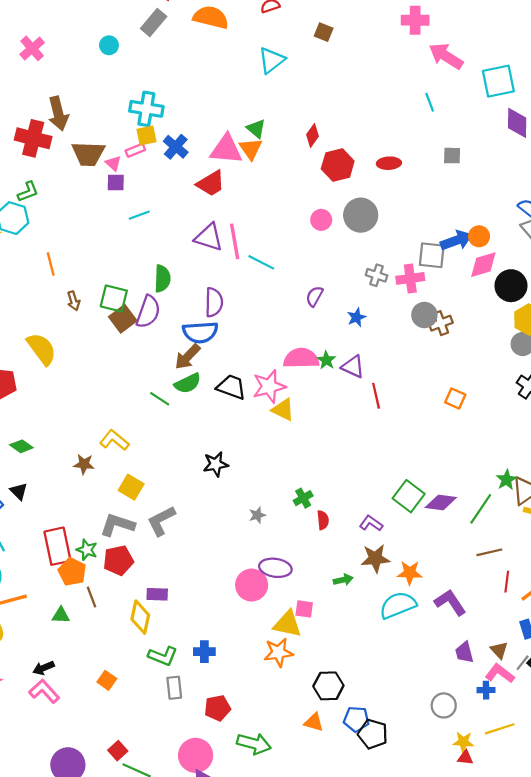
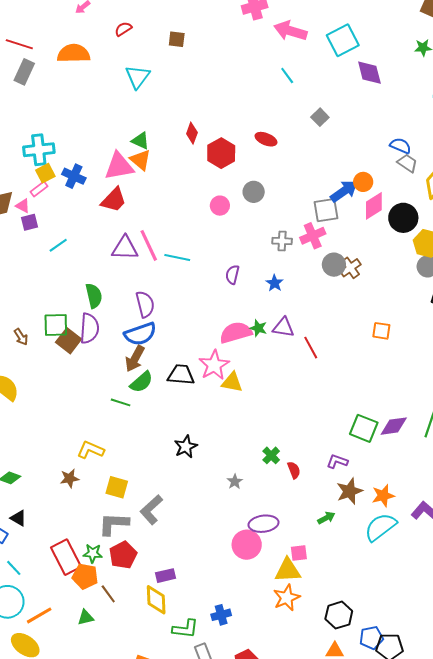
gray square: (452, 156) -> (320, 117), turned -30
red ellipse: (389, 163) -> (266, 139), turned 40
gray circle: (361, 215) -> (254, 192), size x0.7

